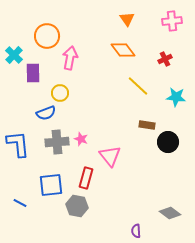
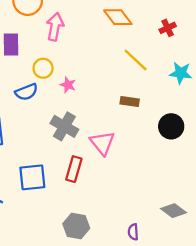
brown rectangle: (147, 125) -> (130, 101), moved
pink star: (81, 139) -> (68, 85), moved
gray cross: (57, 142) -> (64, 126), moved, turned 35
gray hexagon: (77, 206) -> (76, 226), moved

